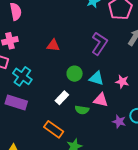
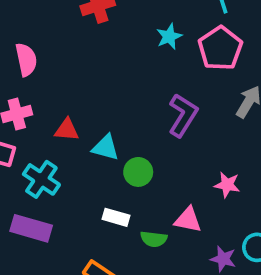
red triangle: (53, 45) -> (67, 130), moved
cyan triangle: (96, 78) -> (106, 147), moved
white rectangle: (62, 98) -> (116, 217), turned 64

